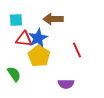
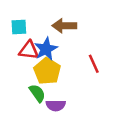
green semicircle: (14, 74) -> (37, 93), moved
purple semicircle: (66, 84) -> (56, 105), moved

